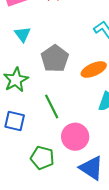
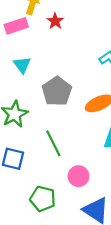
pink circle: (75, 137) -> (78, 176), size x0.7

